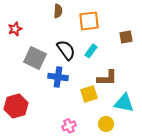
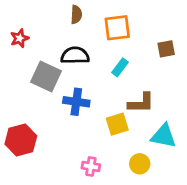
black semicircle: (66, 50) -> (75, 55), moved, turned -55
pink cross: (69, 126) -> (91, 166), turned 32

